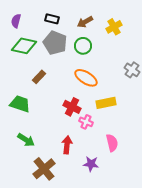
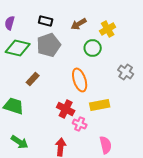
gray pentagon: (55, 43) -> (49, 45), turned 30
green circle: (83, 46) -> (93, 48), moved
orange ellipse: (86, 78) -> (80, 80), turned 40

